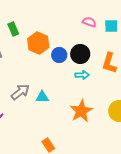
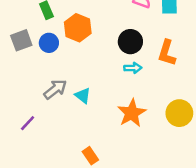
blue circle: (59, 55) -> (49, 43), moved
cyan triangle: (42, 97) -> (83, 96), turned 40

